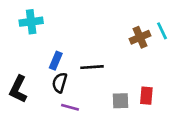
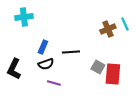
black semicircle: (60, 83) -> (46, 64), turned -126
red rectangle: (146, 96) -> (113, 74), size x1.5
gray square: (121, 101) -> (98, 67), moved, turned 32

